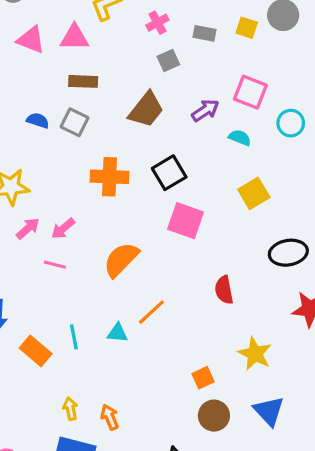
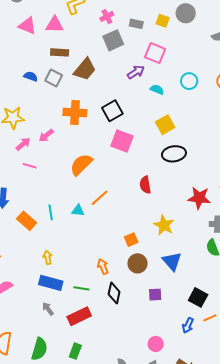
gray square: (168, 60) -> (113, 40), size x1.5
pink square: (250, 92) -> (155, 53), moved
brown trapezoid: (146, 110) -> (85, 69), moved
pink arrow: (63, 229) -> (46, 135), moved
black ellipse: (288, 253) -> (174, 154), moved
pink line: (55, 265) -> (30, 166), moved
orange arrow: (110, 417) -> (103, 267), moved

